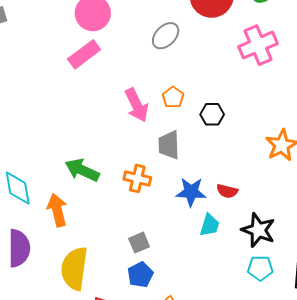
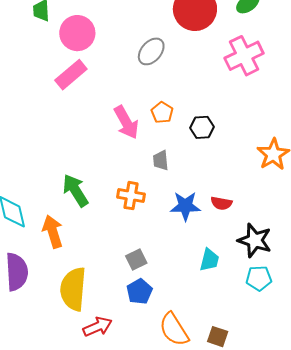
gray trapezoid: (169, 145) -> (161, 160), size x0.7
green arrow: (82, 170) -> (75, 190), turned 36
cyan trapezoid: (210, 225) -> (209, 260), moved

